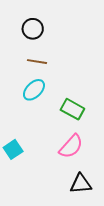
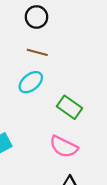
pink semicircle: (71, 146) -> (64, 147), turned 68

